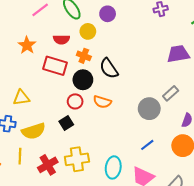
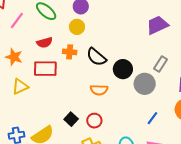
yellow circle: (88, 31) -> (77, 27), moved
black circle: (83, 80) -> (123, 69), moved
yellow triangle: (21, 98) -> (20, 86), moved
red circle: (75, 101) -> (94, 121), moved

